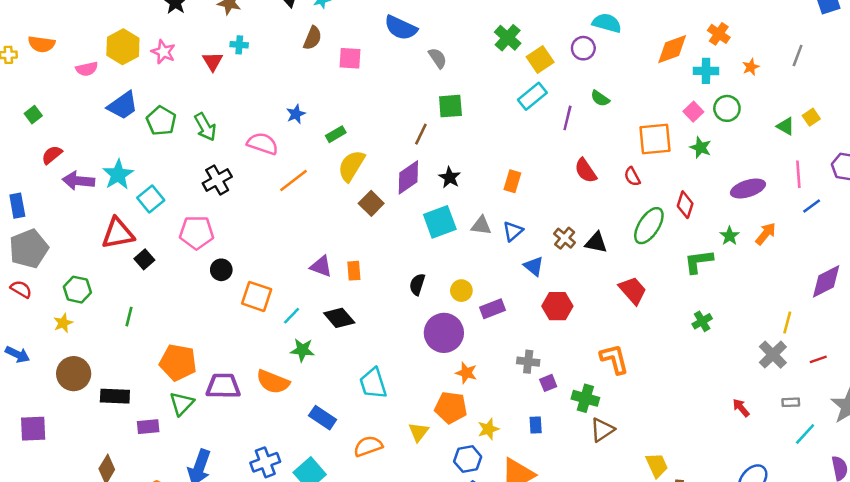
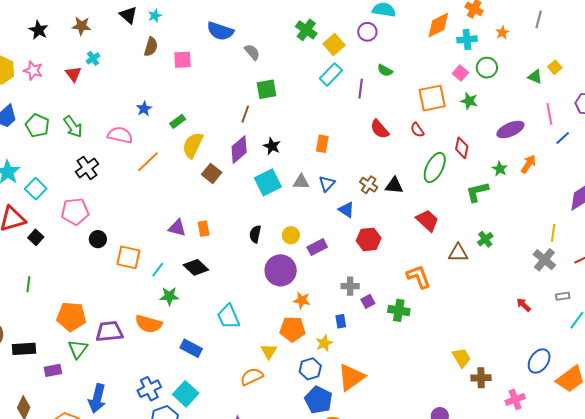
cyan cross: (239, 45) -> (93, 58), turned -32
blue rectangle: (536, 425) -> (341, 321), moved
brown triangle: (602, 430) -> (458, 253), moved, turned 40
orange semicircle: (368, 446) -> (252, 377), moved

